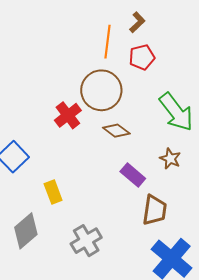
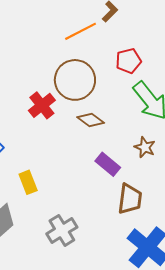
orange line: (108, 42) -> (81, 31), turned 56
red pentagon: (142, 57) -> (128, 61), moved

